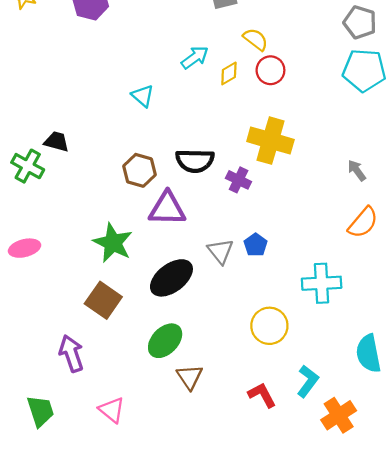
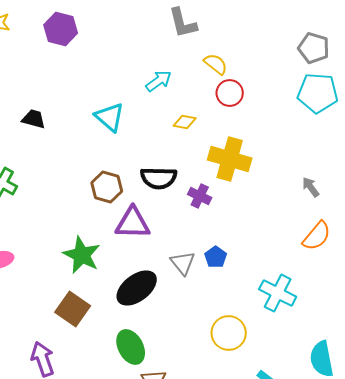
yellow diamond: (229, 73) -> (185, 122), moved, turned 40
cyan triangle: (143, 96) -> (110, 117), size x1.4
black trapezoid: (56, 142) -> (34, 119), moved
cyan cross: (322, 283) -> (278, 293), turned 30
green ellipse: (165, 341) -> (131, 347), turned -72

